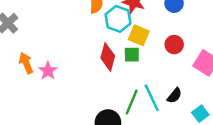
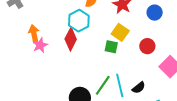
cyan hexagon: (118, 19) -> (79, 21), moved
red diamond: (108, 57) -> (71, 39), moved
orange arrow: (26, 63) -> (34, 34), moved

